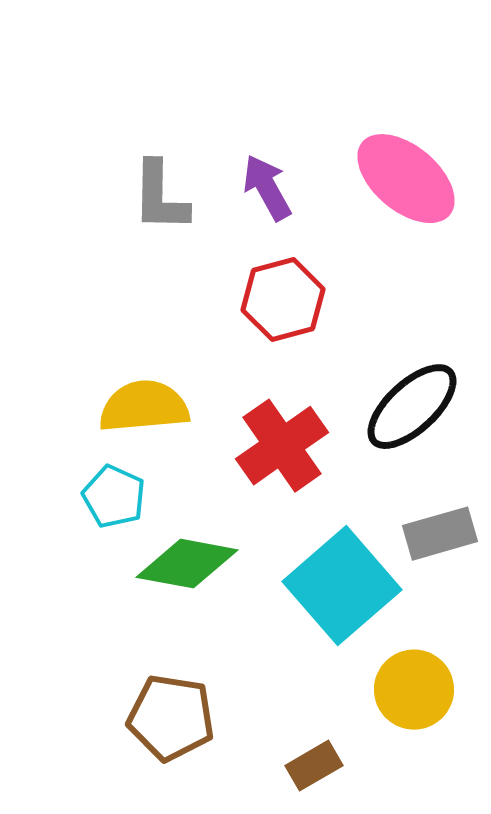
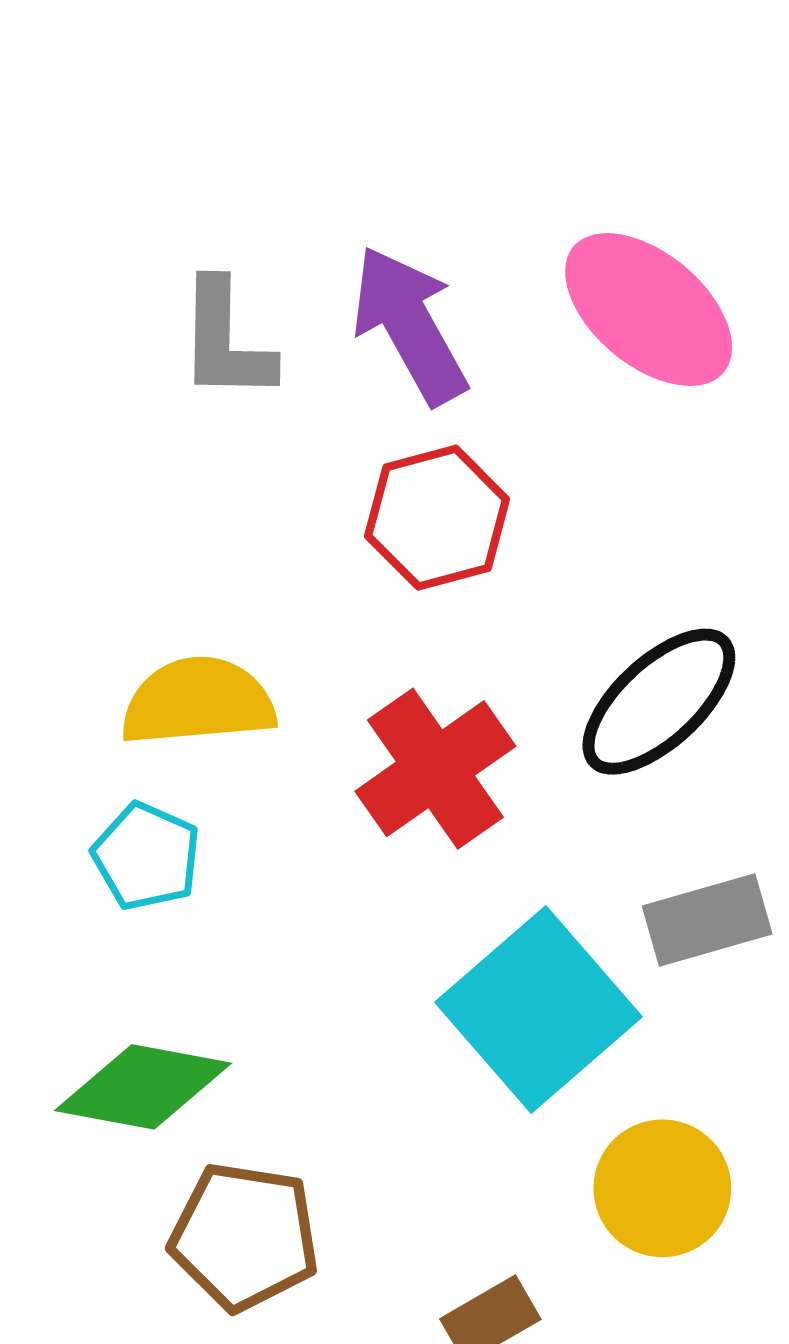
purple arrow: (267, 188) -> (410, 325), size x1.4
green diamond: (187, 564) -> (143, 1087), moved

